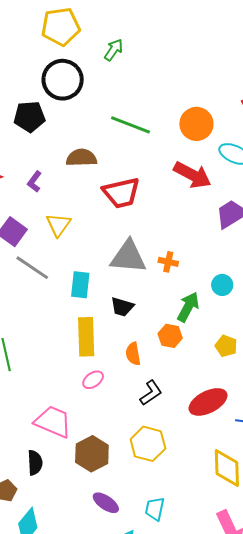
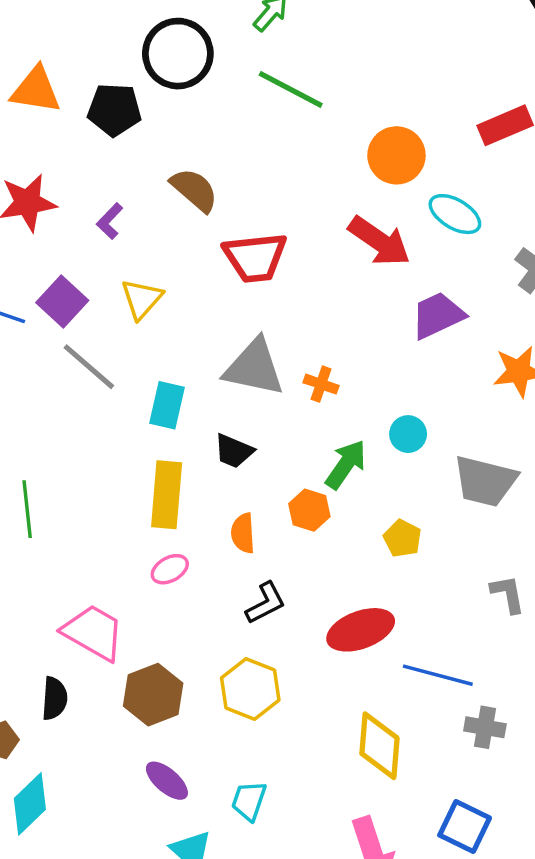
green line: (130, 125) -> (291, 89), moved
brown semicircle: (81, 158) -> (194, 190), turned 36

